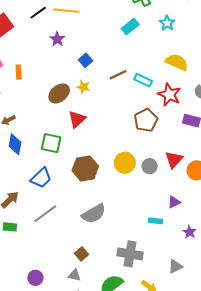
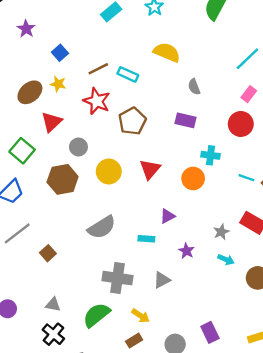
red star: (169, 95) -> (97, 101), moved
green square: (51, 143) -> (22, 151), turned 30
red triangle: (174, 160) -> (150, 169), moved
gray circle: (150, 166) -> (78, 147), moved
gray semicircle: (94, 214) -> (102, 227), moved
brown square: (81, 254) -> (48, 253), moved
gray triangle: (175, 266) -> (162, 280), moved

